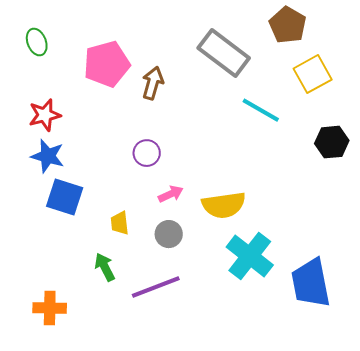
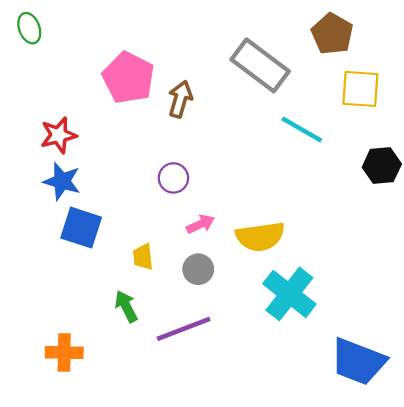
green ellipse: (37, 42) -> (29, 28), moved
pink pentagon: (107, 64) -> (128, 78), turned -30
yellow square: (313, 74) -> (360, 89), turned 33
blue trapezoid: (311, 283) -> (358, 362), moved, turned -58

